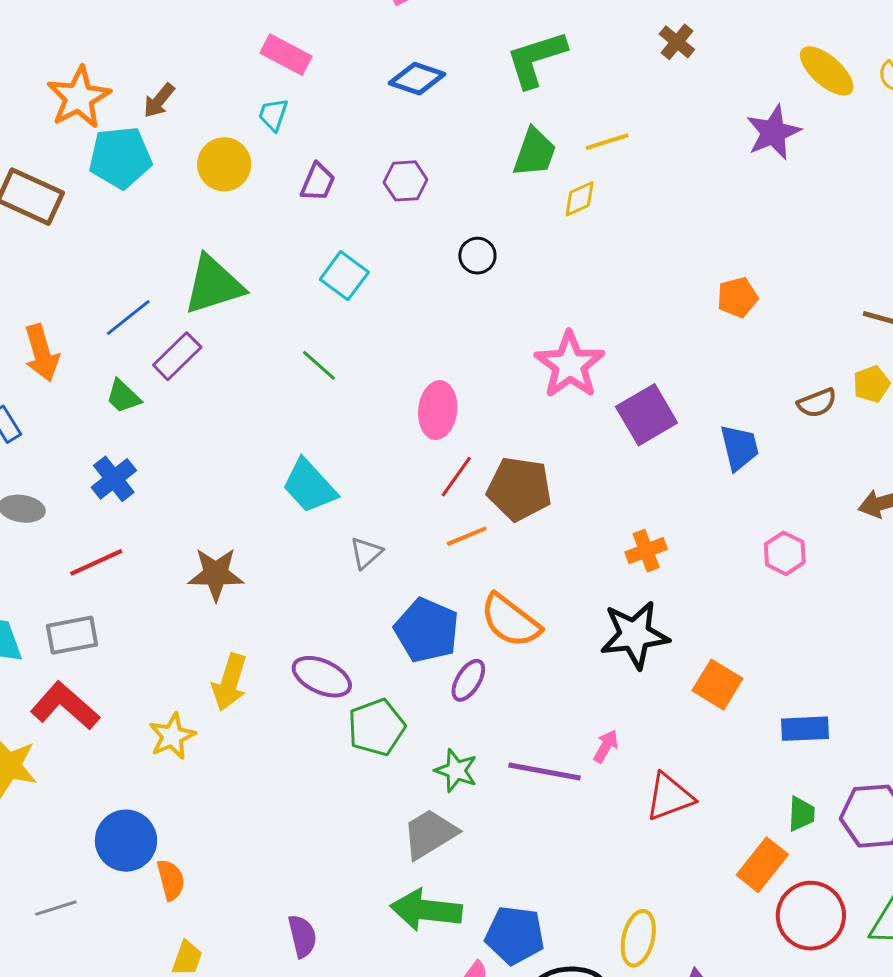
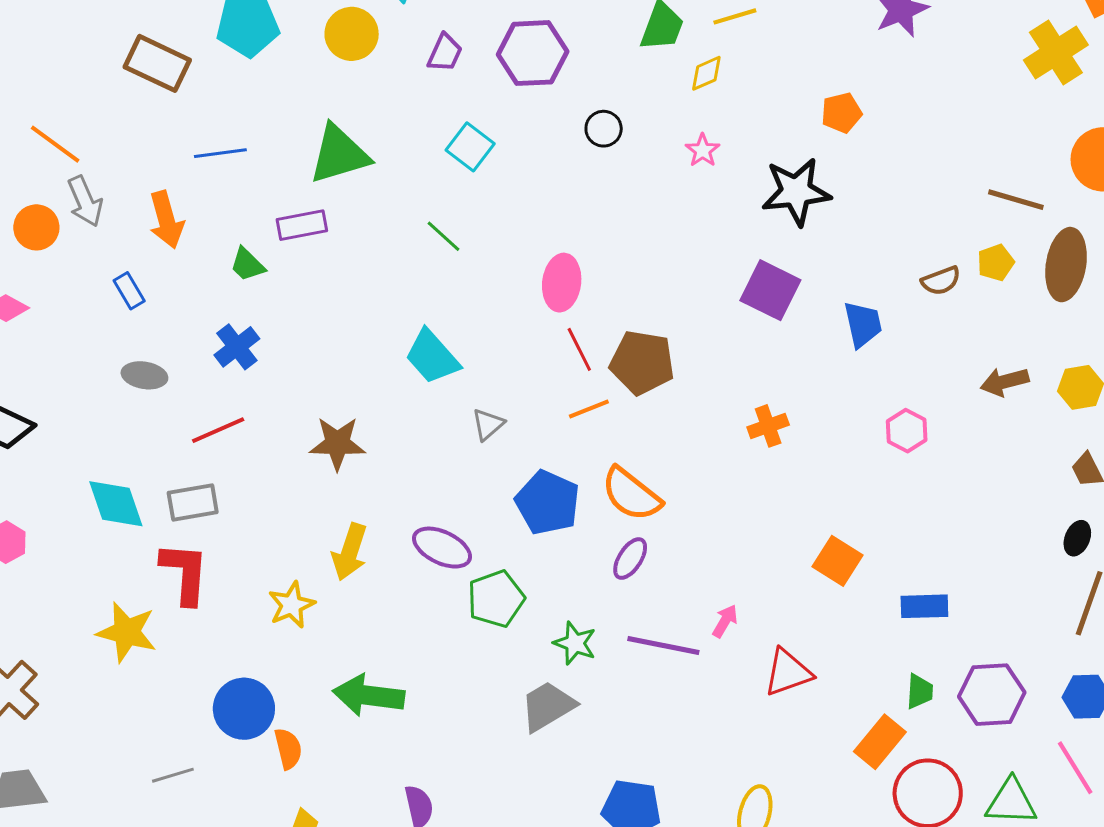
purple hexagon: (405, 181) -> (533, 53), size x1.6
orange pentagon: (737, 297) -> (841, 113), moved
blue line: (128, 317) -> (220, 153), moved, turned 30
purple rectangle: (177, 356) -> (302, 225), turned 33
pink star: (570, 365) -> (703, 150), moved, size x0.5
purple square: (647, 415) -> (770, 290), turned -34
red line: (456, 477) -> (579, 349), turned -63
black star: (635, 635) -> (796, 192), moved
purple ellipse: (468, 680) -> (630, 559), moved
red L-shape: (65, 706) -> (185, 573), turned 52
green arrow: (426, 910) -> (369, 695), moved

